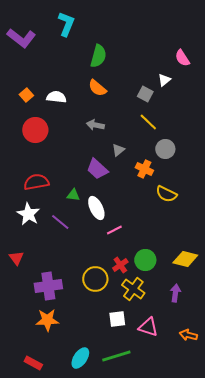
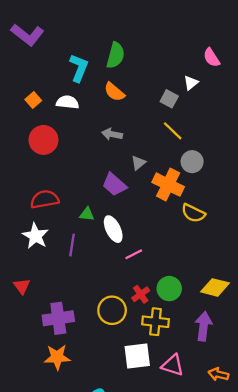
cyan L-shape: (66, 24) -> (79, 68), moved
orange cross: (144, 169) -> (168, 185), size x1.5
purple line: (60, 222) -> (72, 245), turned 60
yellow cross: (133, 289) -> (155, 322), turned -30
purple arrow: (175, 293) -> (204, 326), size x1.4
white square: (117, 319) -> (137, 356), size x1.4

